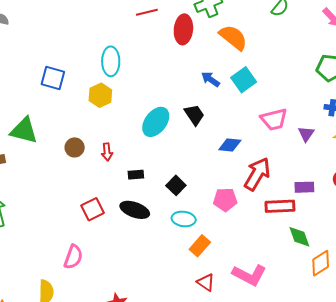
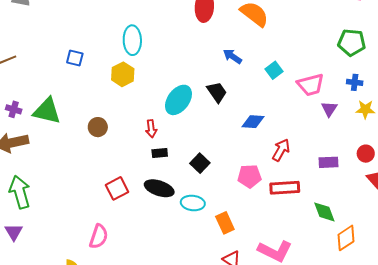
blue square: (53, 78) -> (75, 58), size x0.7
cyan square: (244, 80) -> (274, 70), moved, size x0.7
pink trapezoid: (274, 119) -> (311, 85), moved
red arrow: (107, 152) -> (151, 129), moved
red arrow: (257, 174) -> (281, 150), size x0.7
red rectangle: (280, 206) -> (285, 188), moved
cyan ellipse: (184, 219) -> (193, 203), moved
orange rectangle: (200, 246) -> (225, 223), turned -65

